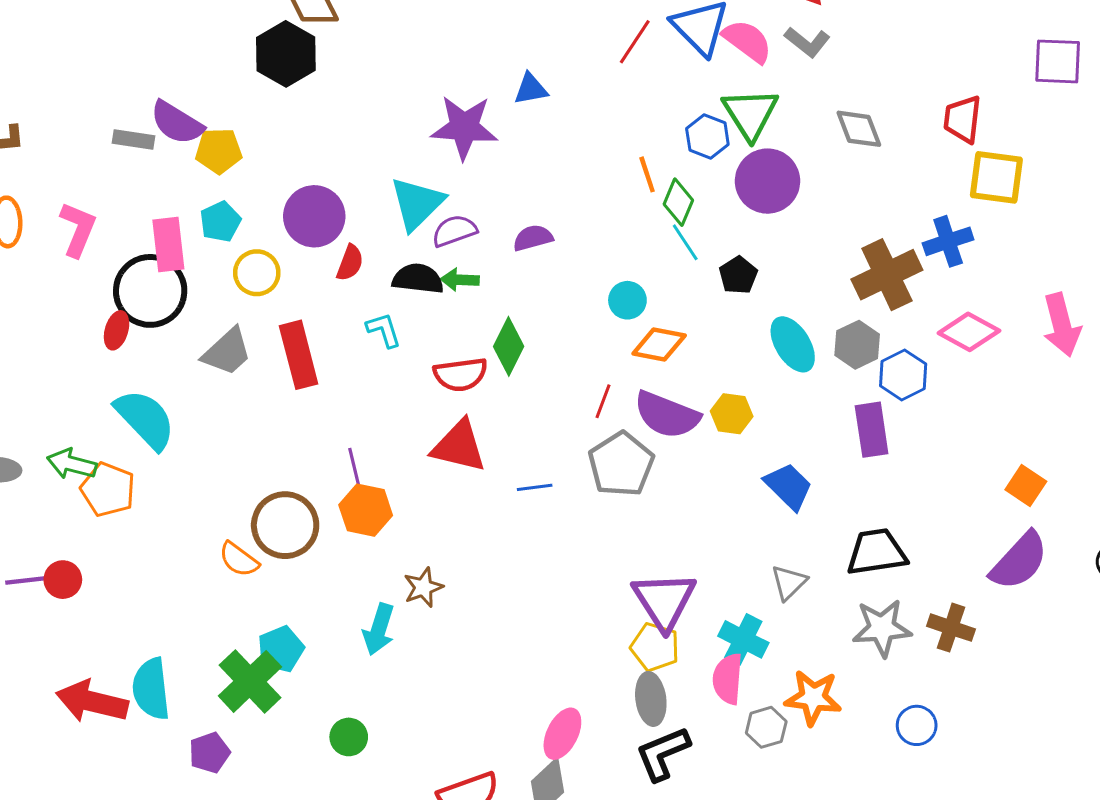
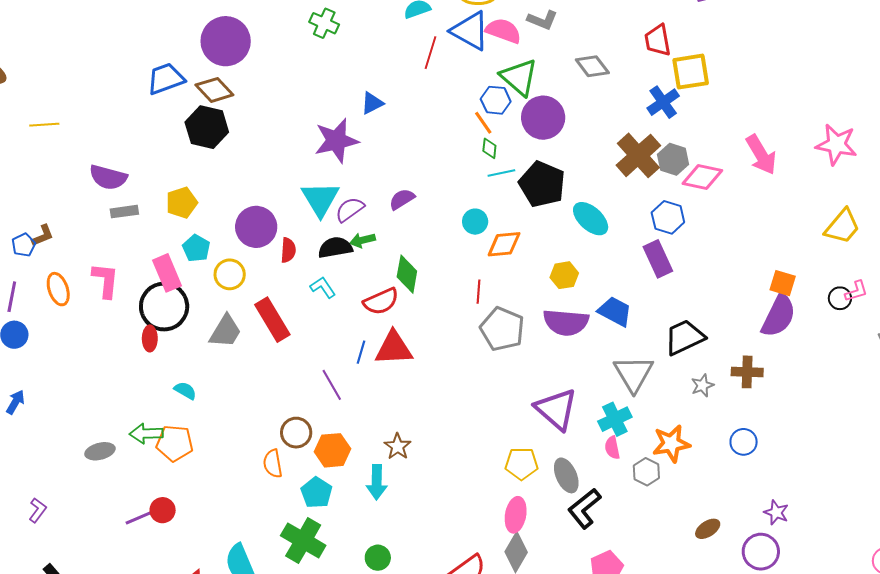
purple semicircle: (177, 123) -> (108, 177), moved
orange line: (647, 174) -> (483, 123), moved
green diamond: (678, 202) -> (489, 148), size x0.7
blue cross: (948, 241) -> (663, 102), moved
cyan line: (685, 242) -> (501, 173), turned -52
black pentagon: (738, 275) -> (542, 184), size x1.8
gray hexagon: (857, 345) -> (673, 159), moved
purple semicircle: (667, 415) -> (566, 322), moved
cyan semicircle: (145, 419) -> (185, 391), size x0.5
orange square: (1026, 485) -> (783, 283), moved
blue line: (535, 487) -> (361, 352), moved, turned -50
orange hexagon: (366, 510) -> (333, 450), moved
brown circle: (285, 525) -> (296, 433), size x0.7
orange semicircle: (239, 559) -> (273, 464), turned 60
gray triangle: (789, 582) -> (634, 374), size x1.6
gray star: (882, 628) -> (702, 385), size x0.6
cyan cross: (743, 639) -> (615, 419), turned -36
yellow pentagon: (655, 647) -> (522, 464), moved
cyan pentagon: (281, 649) -> (317, 493), moved
pink semicircle: (728, 679) -> (612, 448), size x0.7

